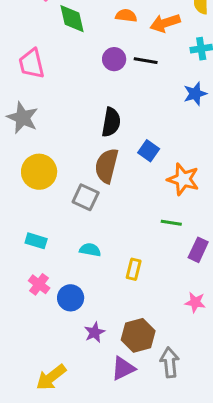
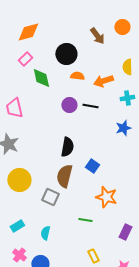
orange star: (183, 179) -> (106, 197), moved
green line: (171, 223) -> (85, 220), moved
cyan rectangle: (36, 241) -> (17, 226), turned -48
cyan semicircle: (90, 250) -> (45, 233), moved, turned -88
yellow rectangle: (134, 269) -> (93, 256), moved, turned -40

